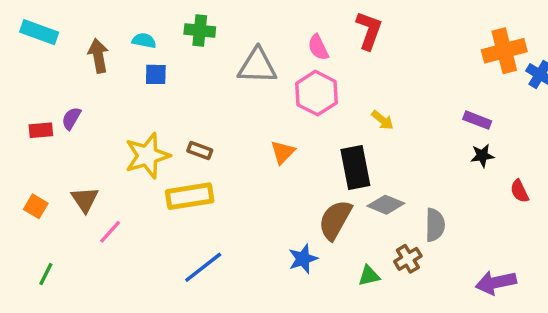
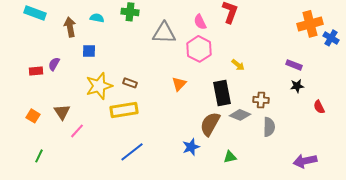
blue square: (156, 74) -> (89, 51), moved
brown cross: (408, 259) -> (261, 100), moved, turned 35

